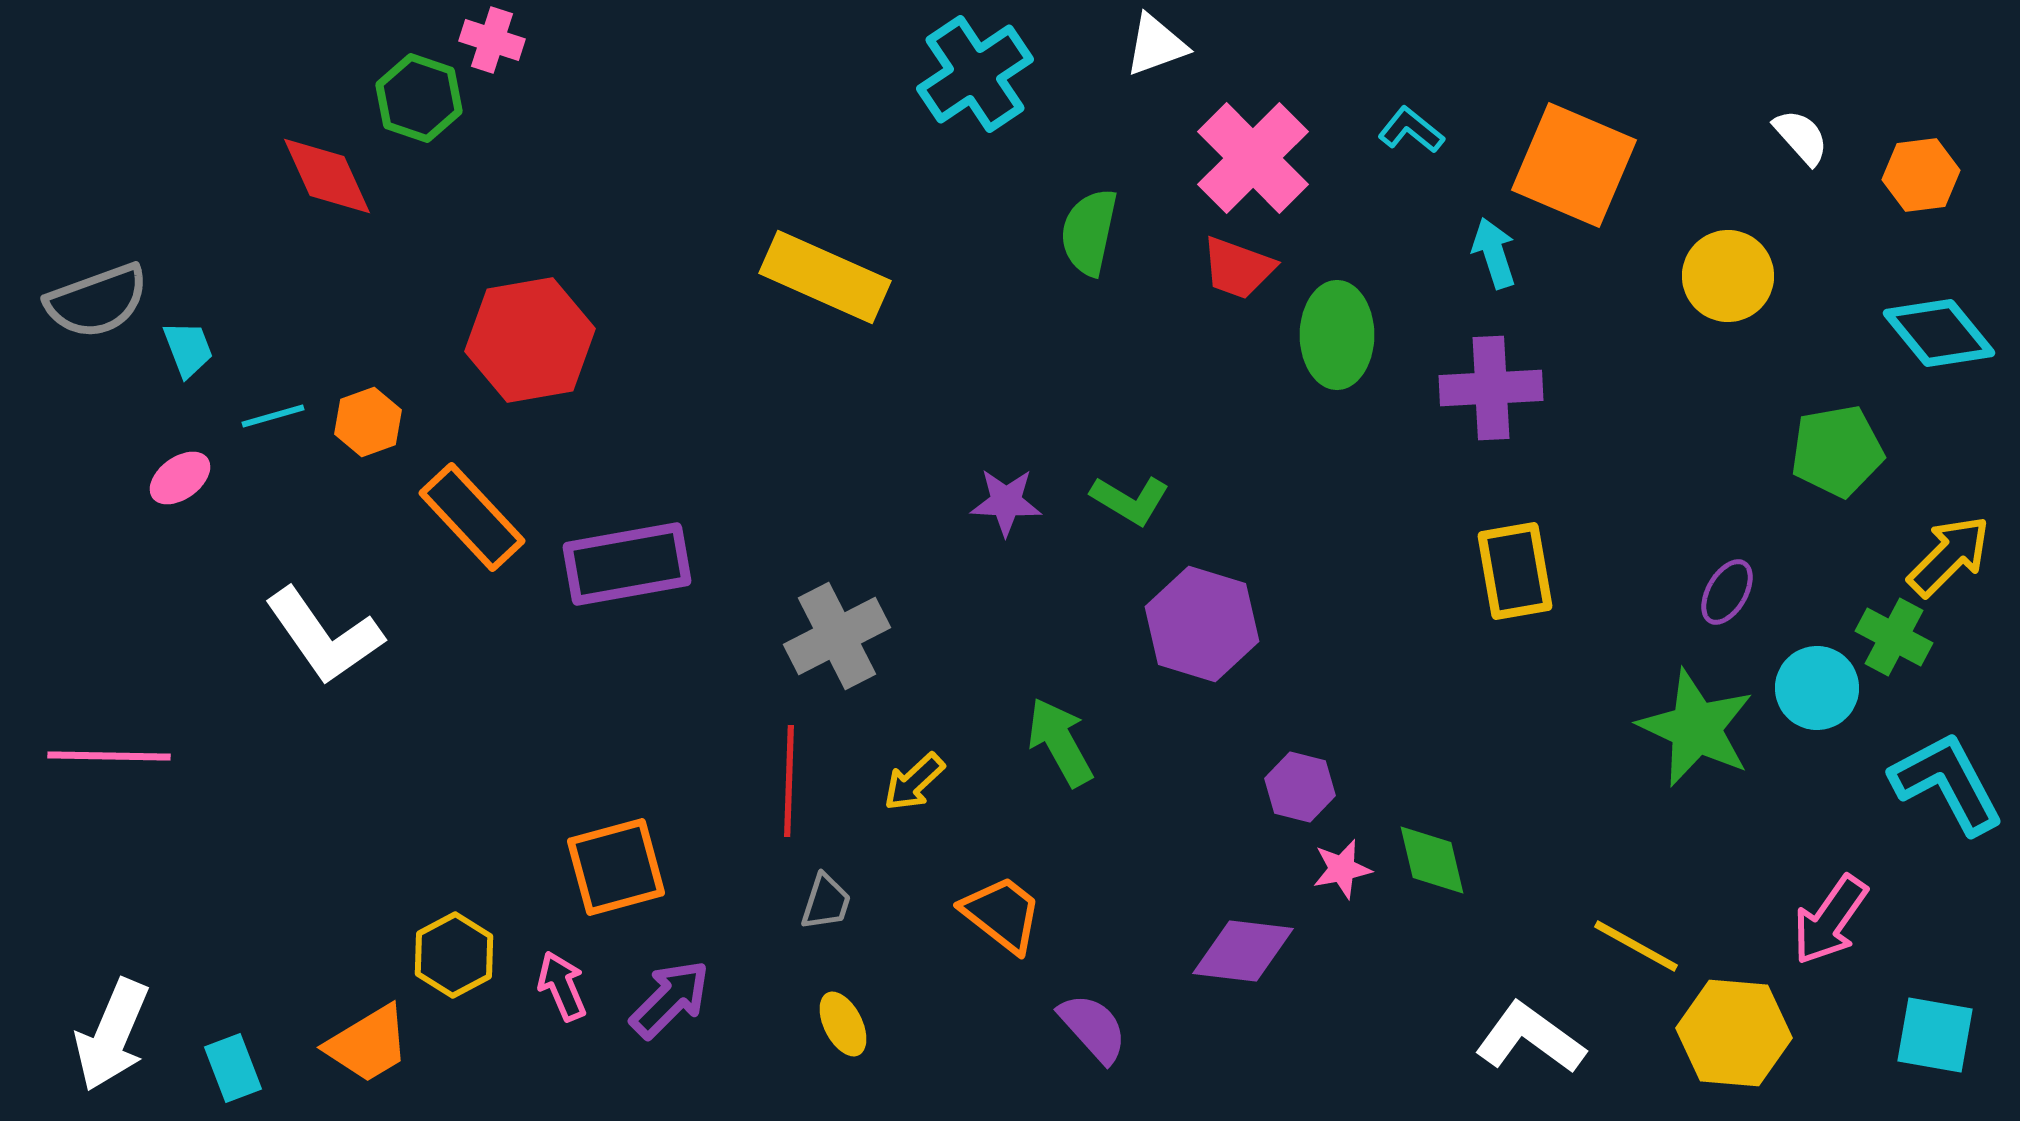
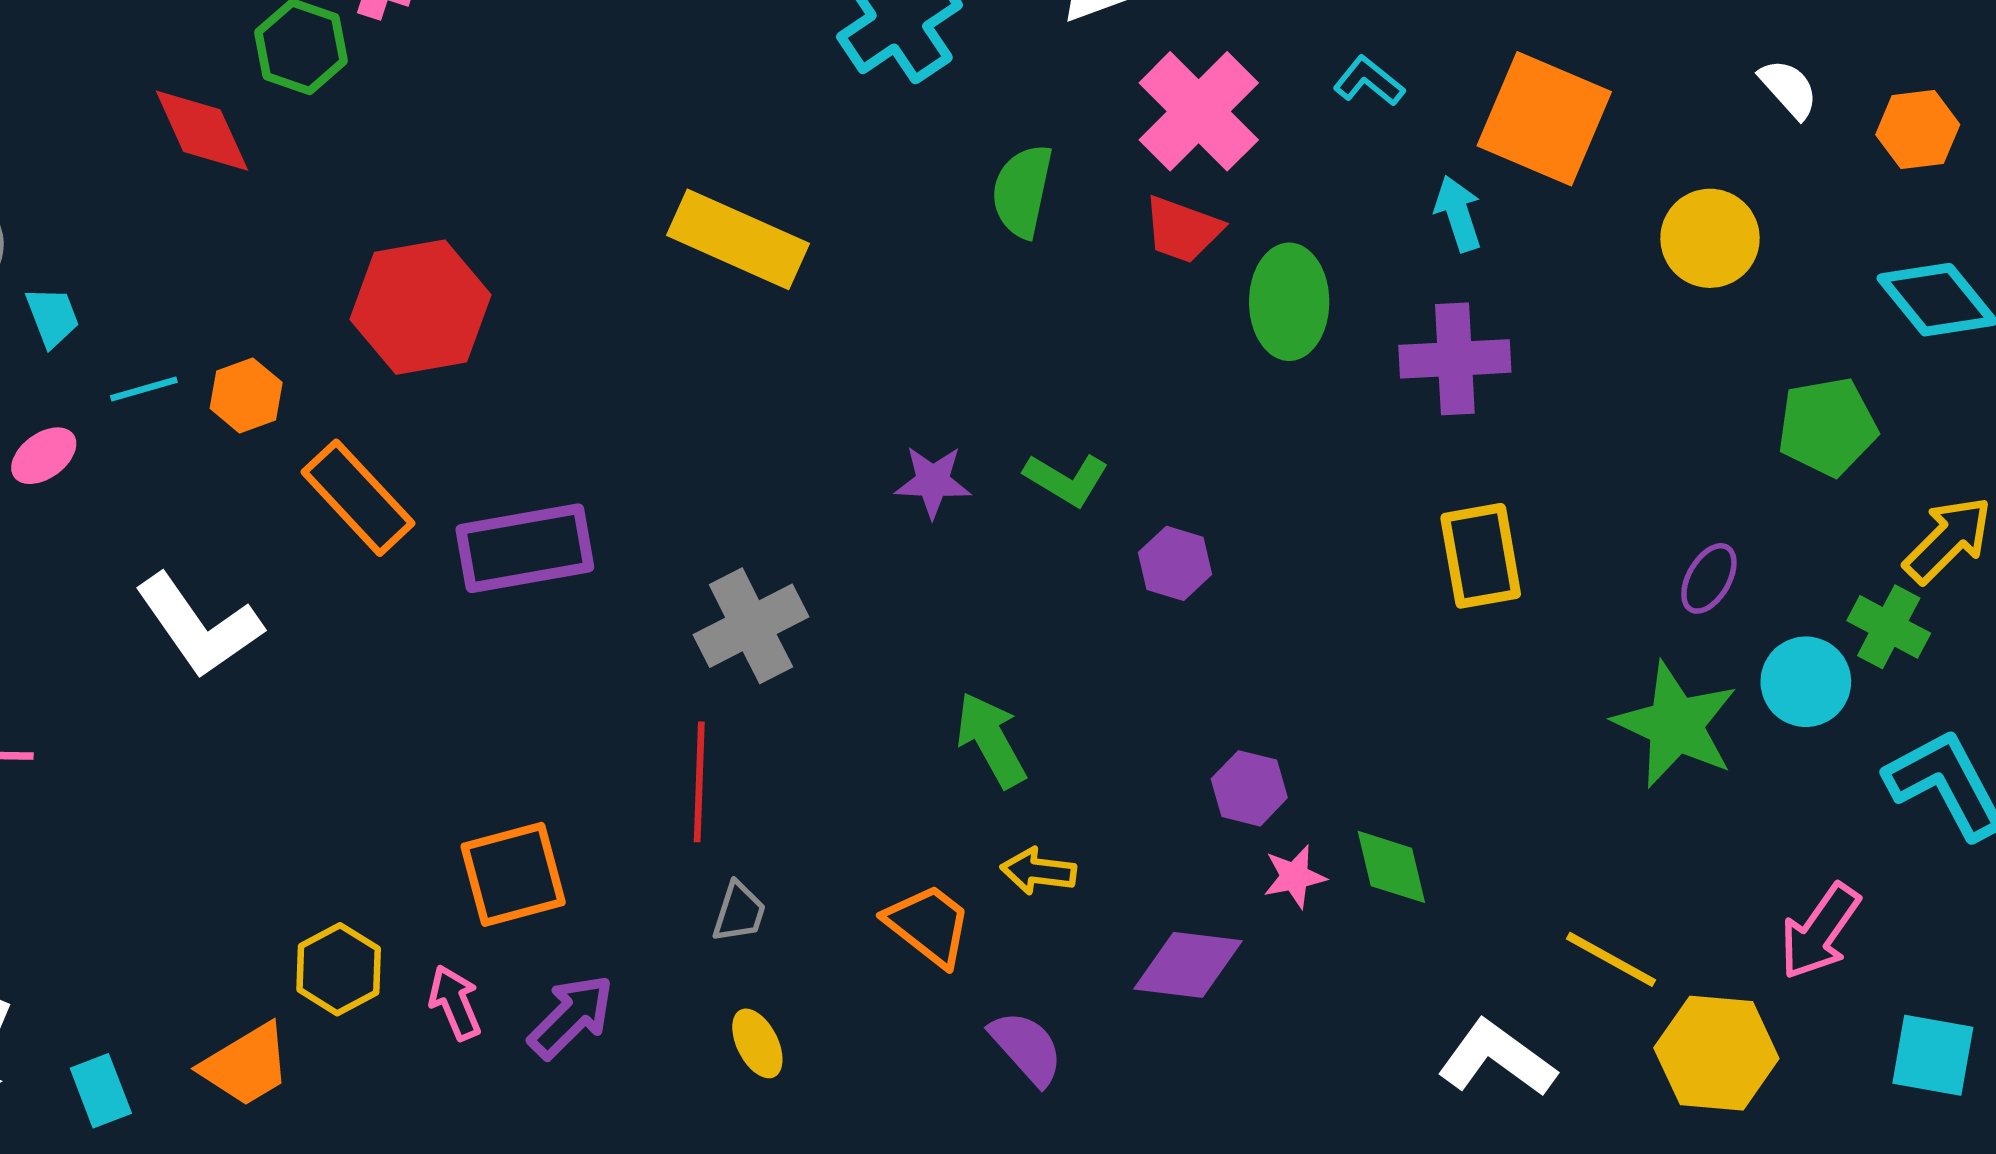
purple hexagon: (1202, 624) -> (1175, 563), moved, size x0.6
yellow arrow: (914, 782) -> (1038, 871), moved, turned 50

